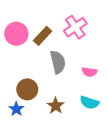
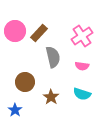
pink cross: (75, 27) -> (82, 36), moved
blue star: (16, 109) -> (15, 110), moved

